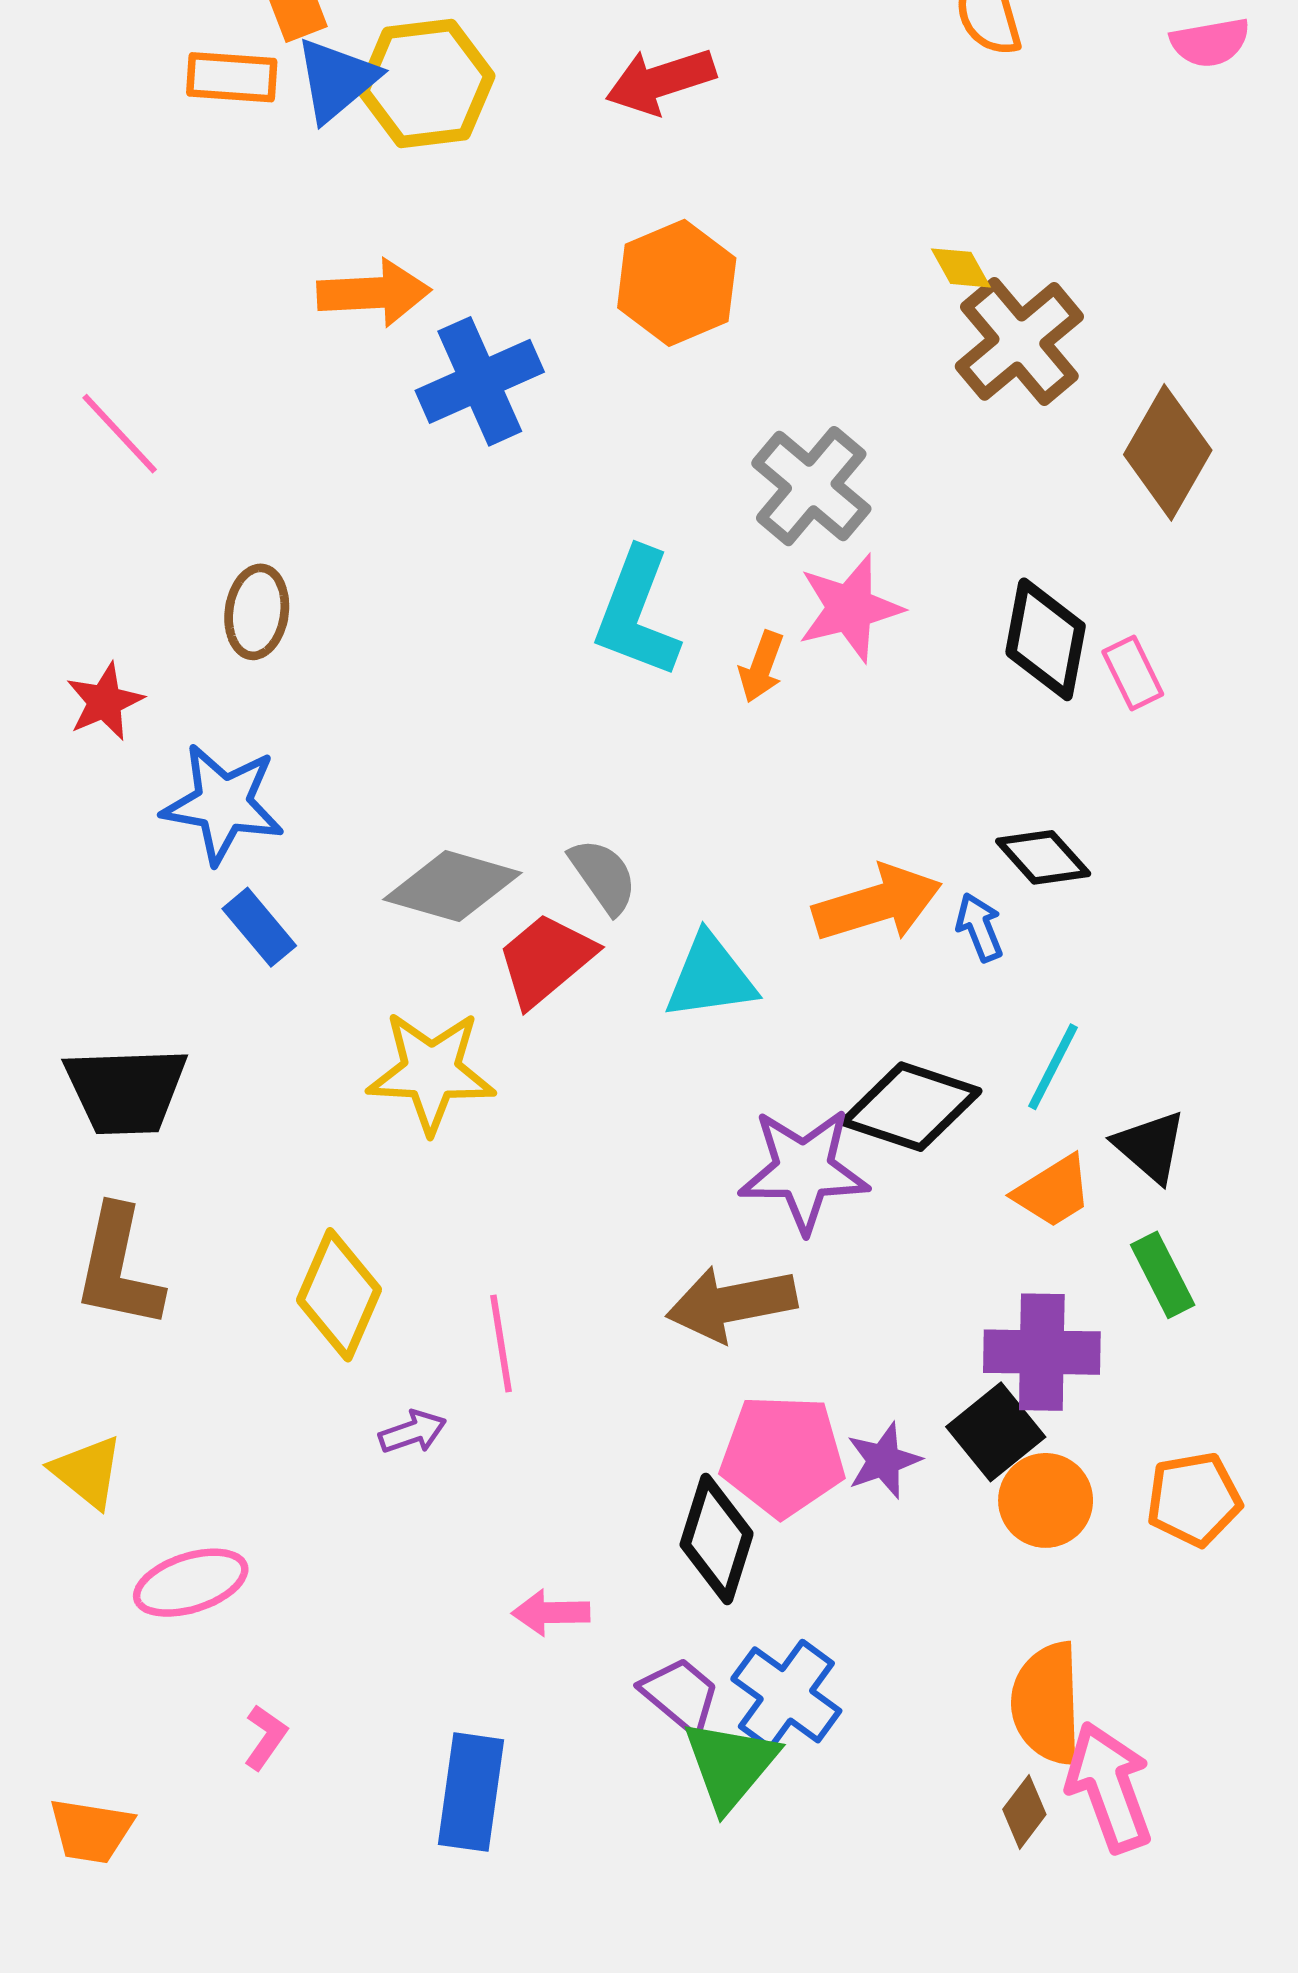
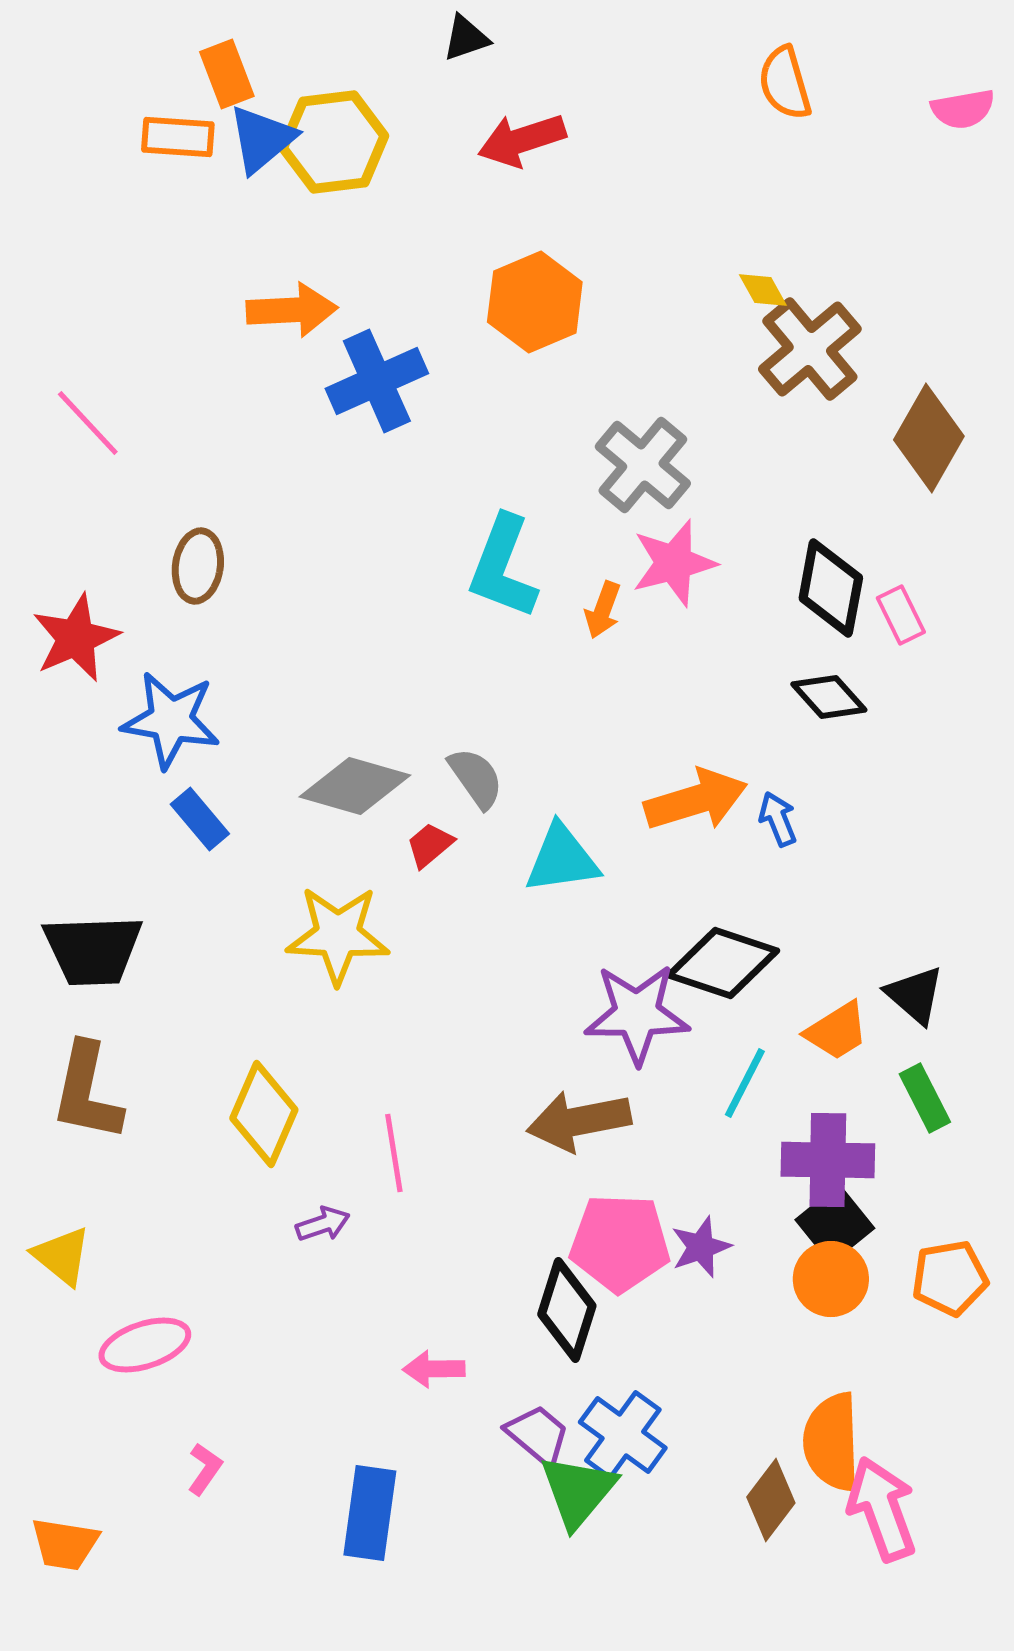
red star: (105, 702) -> (76, 638), size x1.4
black diamond: (1043, 857) -> (829, 697), moved
red trapezoid: (546, 960) -> (430, 845), size x0.6
cyan line: (1053, 1067) -> (745, 1083), moved
black square: (996, 1432) -> (835, 1224), moved
brown diamond: (1024, 1812) -> (771, 1500), moved, size x1.4

